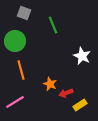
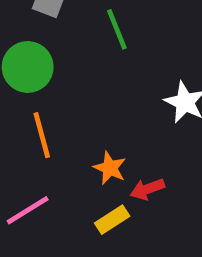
yellow rectangle: (80, 105) -> (112, 220), moved

